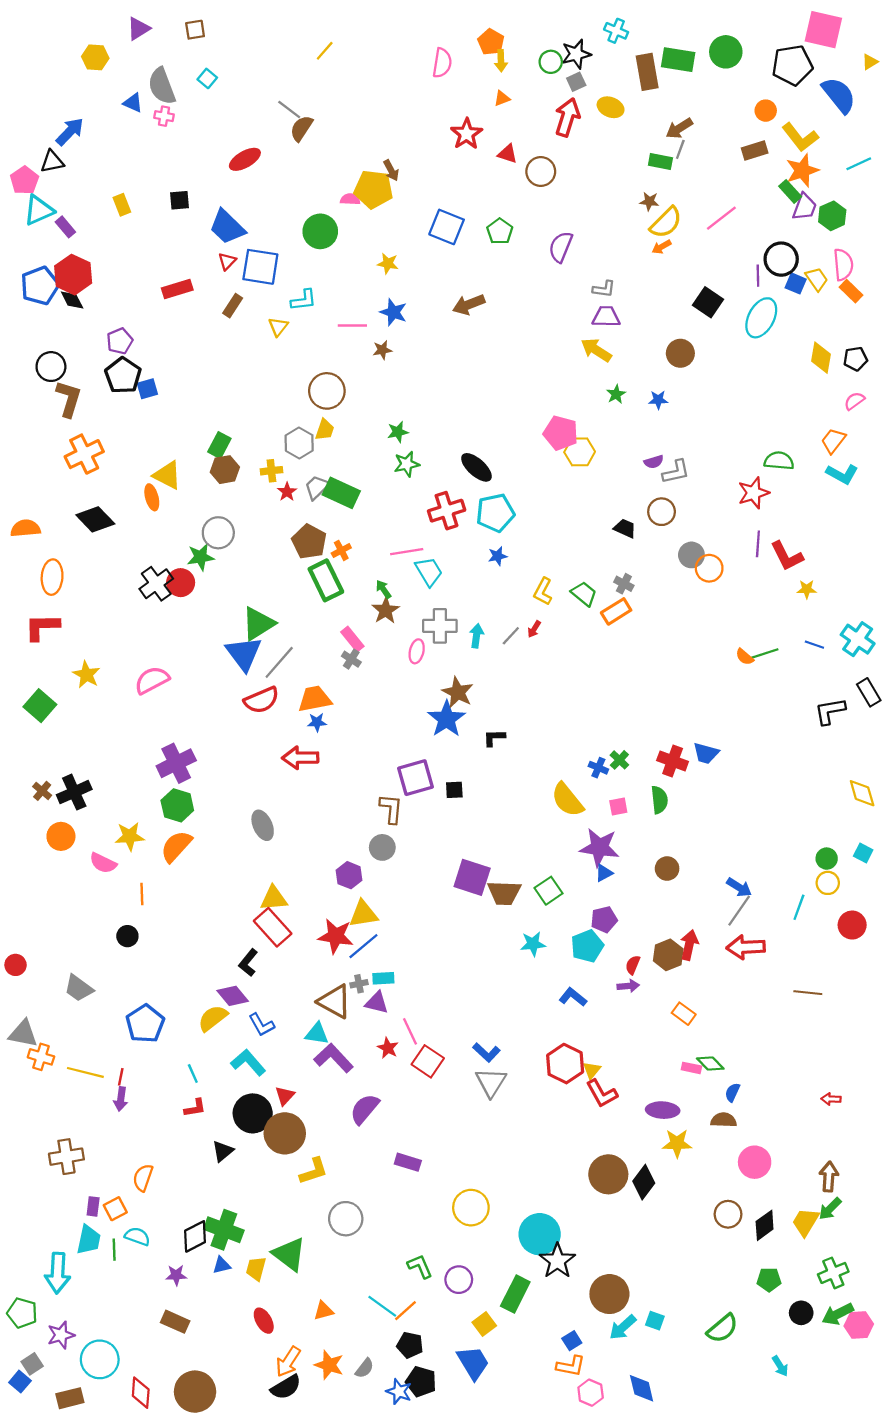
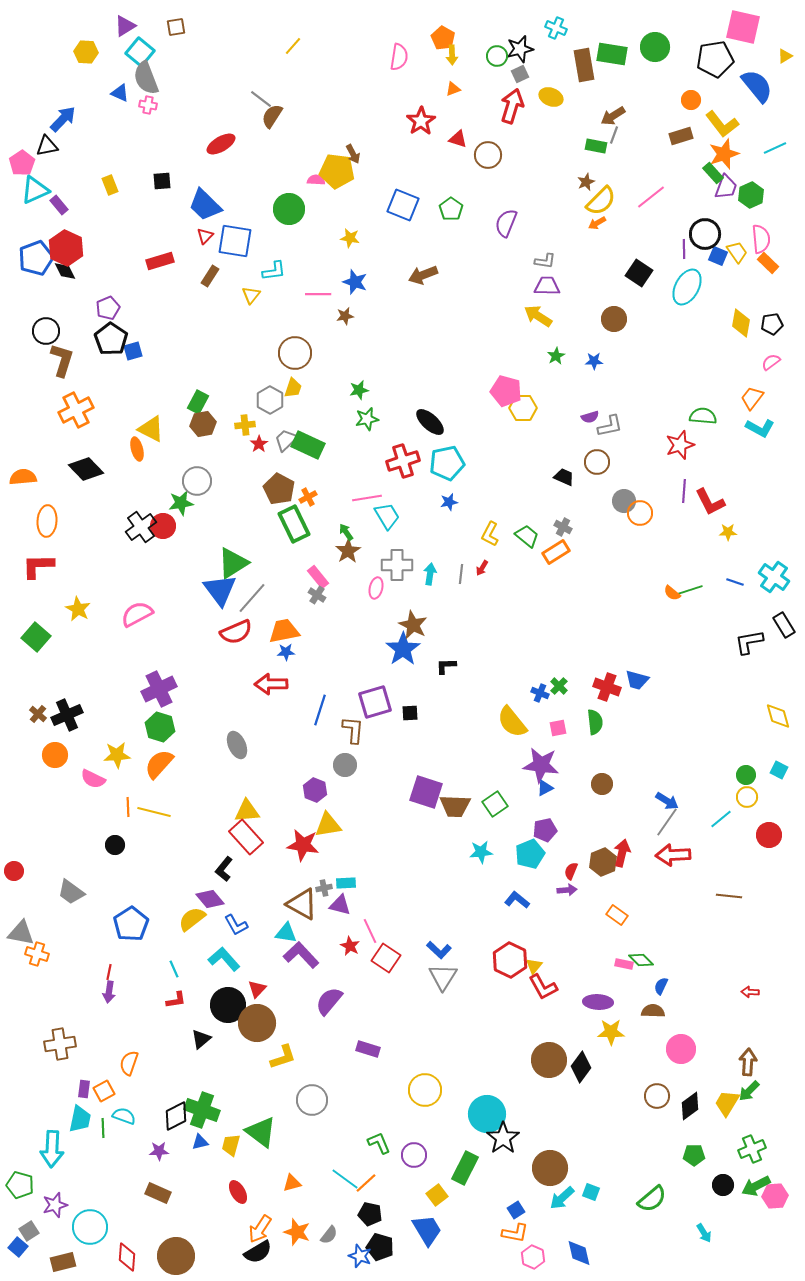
cyan square: (207, 78) -> (140, 52), moved, size x1.6
brown star: (649, 201) -> (586, 182), turned -30
gray line: (511, 636) -> (461, 574), turned -36
cyan line: (799, 907) -> (721, 819), turned 30
blue line: (363, 946) -> (320, 710), moved, turned -32
yellow line: (85, 1072) -> (154, 812), moved

